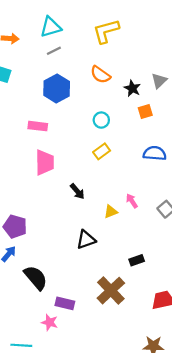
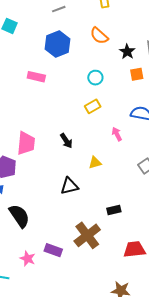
pink trapezoid: (45, 163) -> (26, 143), moved
pink arrow: (132, 201) -> (117, 134), moved
purple rectangle: (65, 303) -> (53, 250), moved

